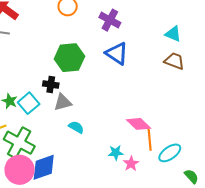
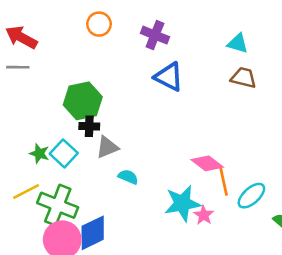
green hexagon: (69, 58) -> (83, 101), moved
cyan star: (116, 153) -> (182, 203), size x1.8

